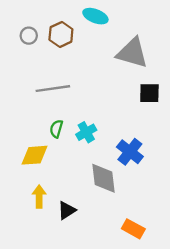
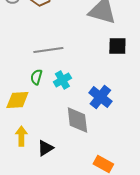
gray line: (53, 89) -> (48, 50), moved

